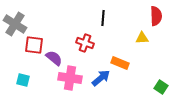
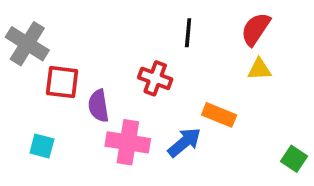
red semicircle: (156, 16) -> (256, 29), moved, turned -144
purple semicircle: (54, 58) -> (99, 106), turned -138

